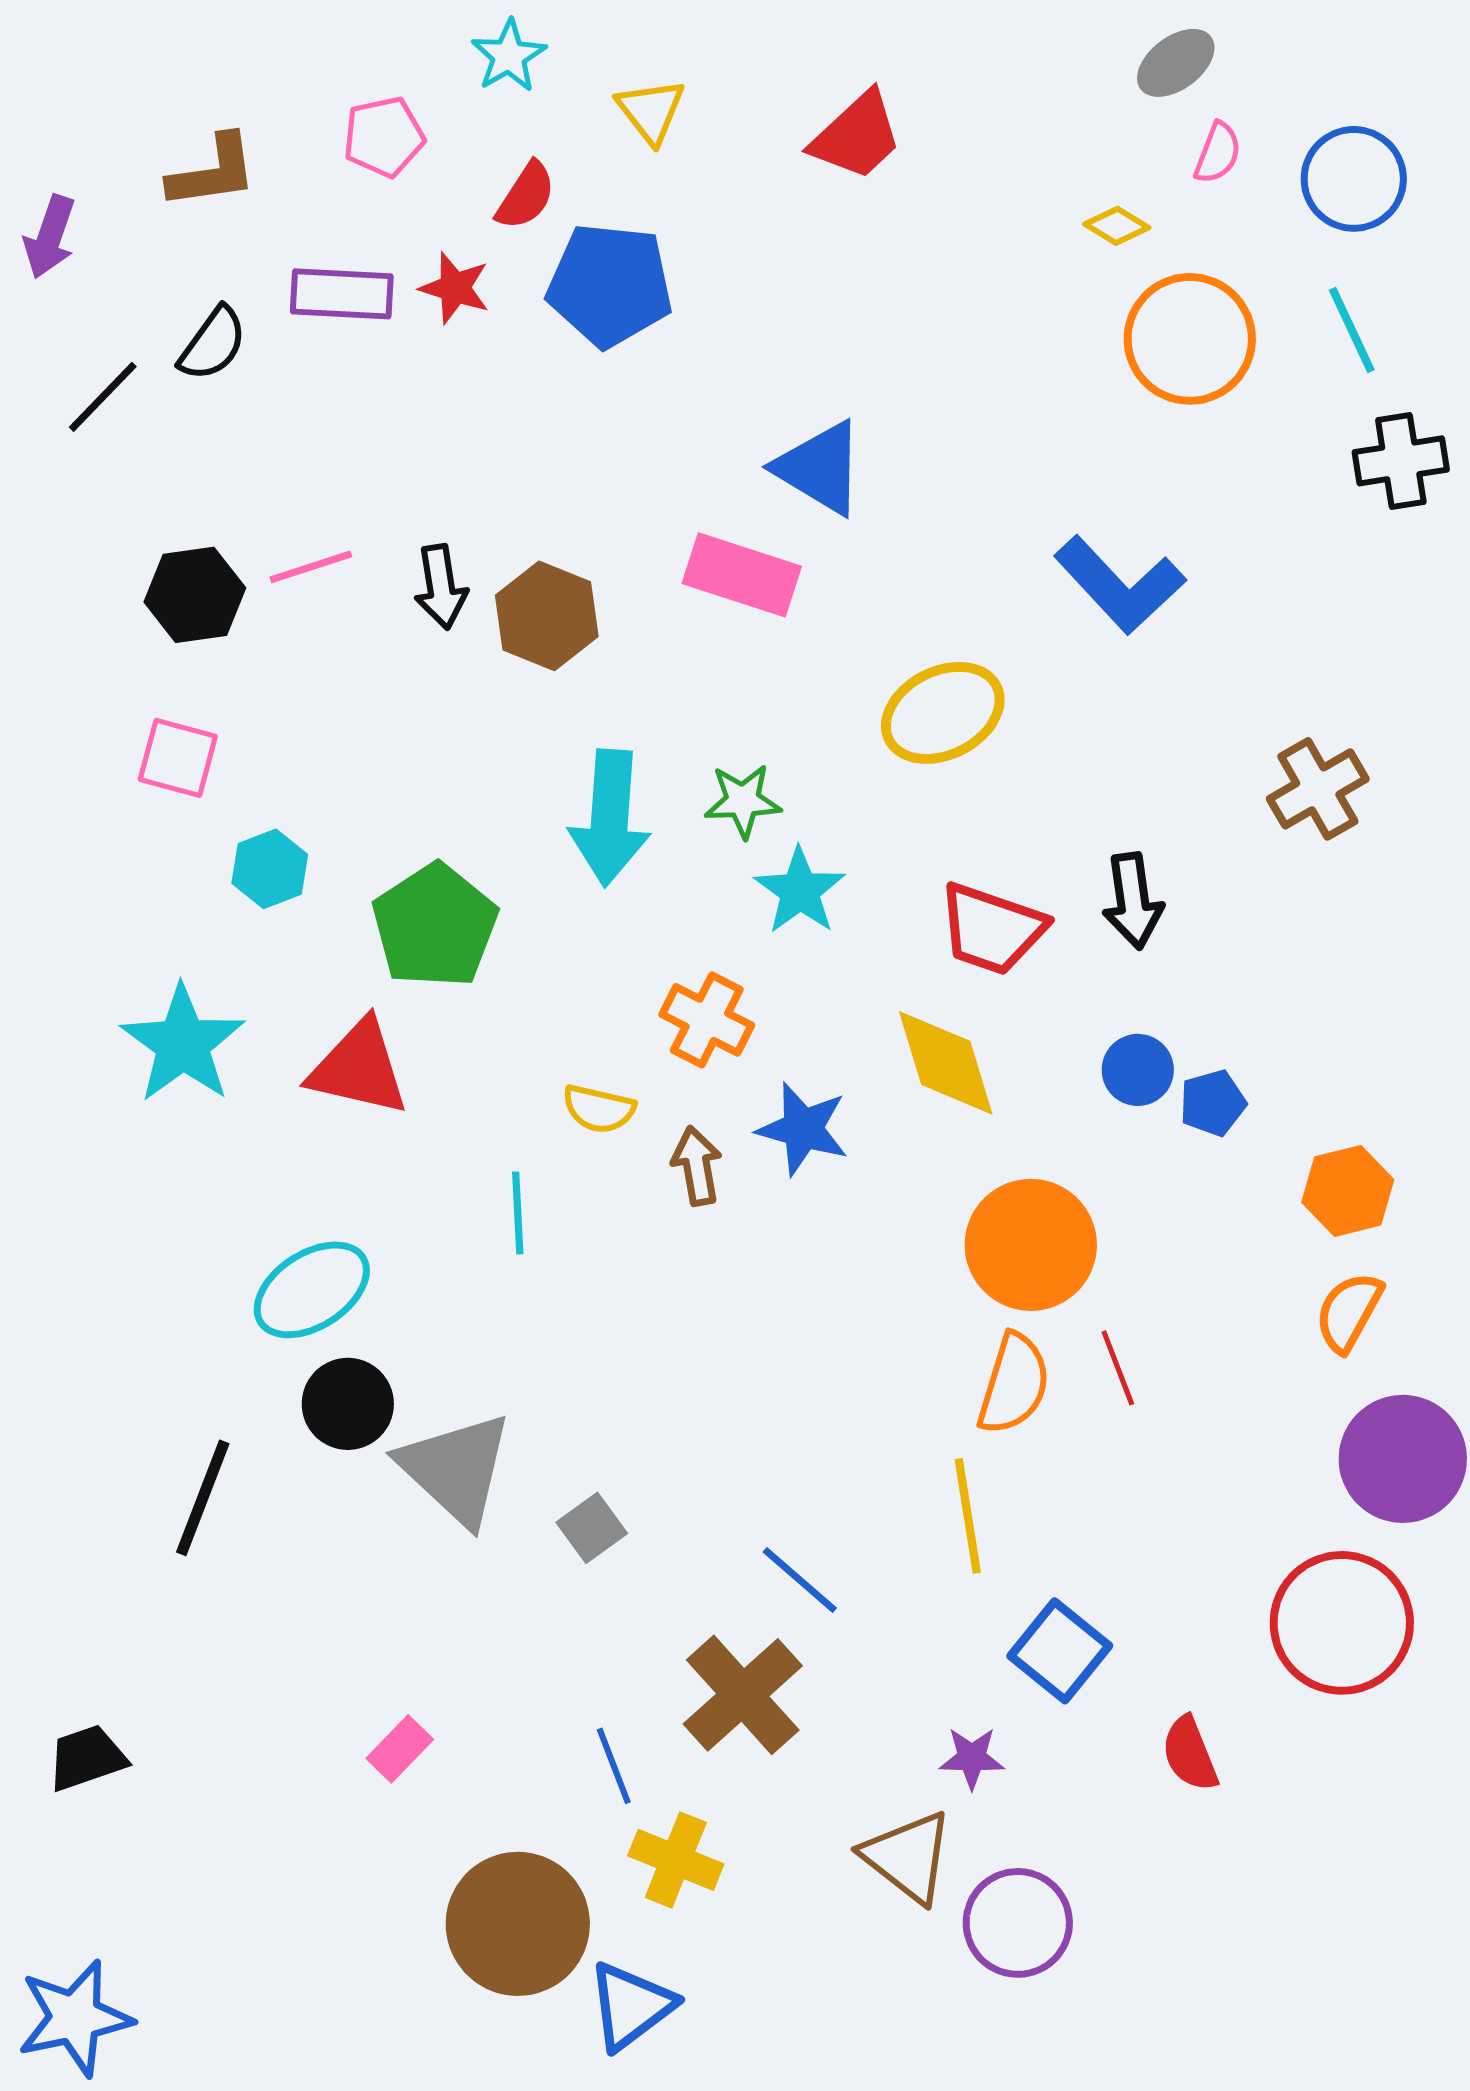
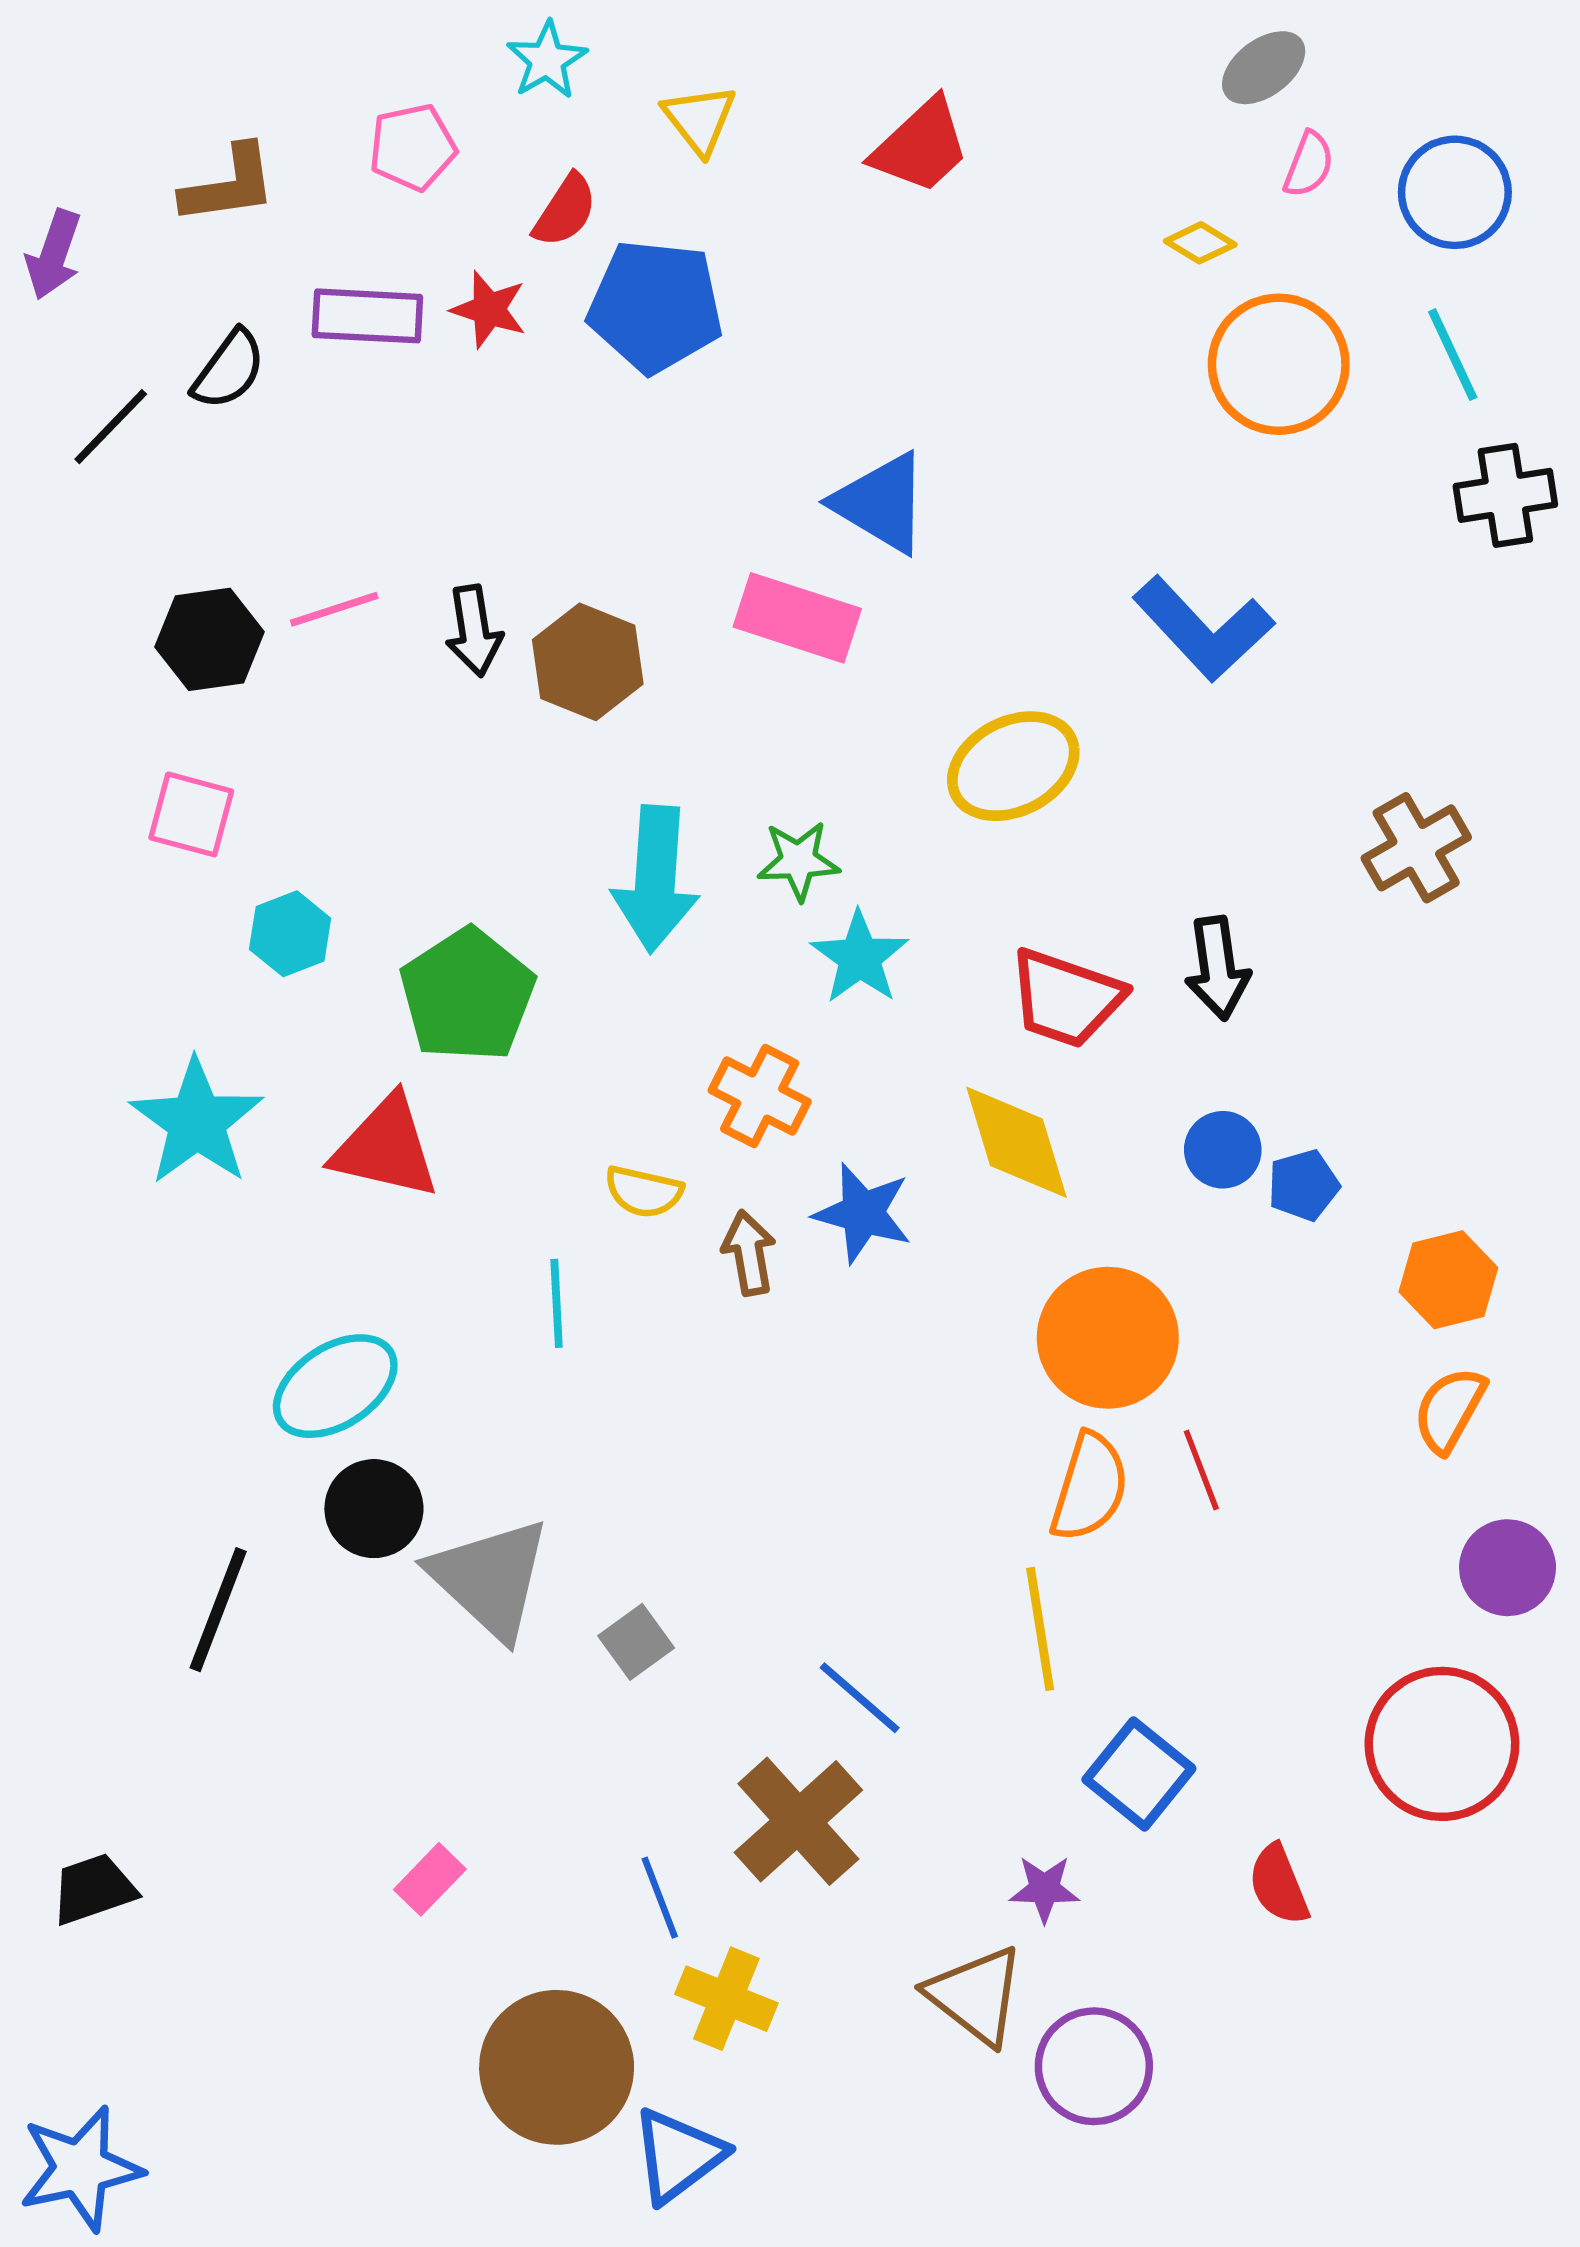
purple circle: (1403, 1459) -> (1508, 1568), size x0.7

